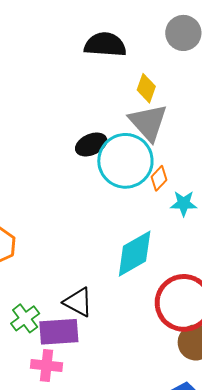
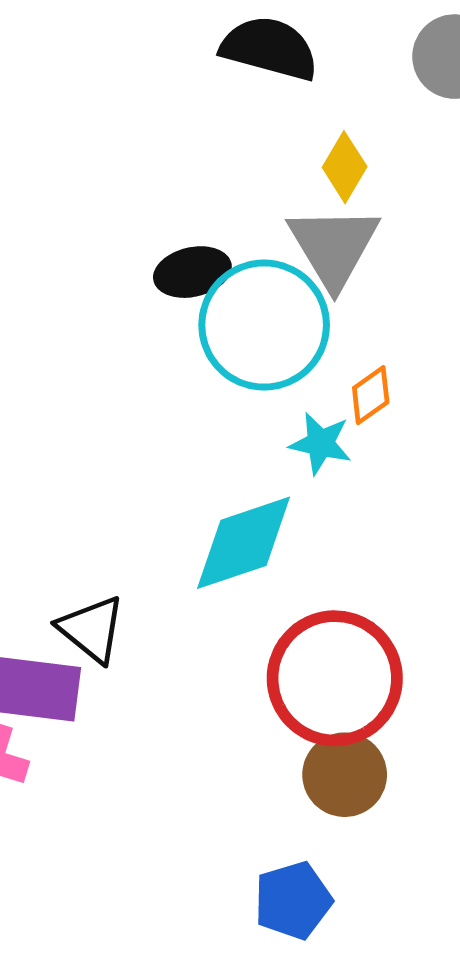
orange diamond: (159, 178) -> (371, 395), moved
cyan star: (184, 203) -> (320, 443), moved

